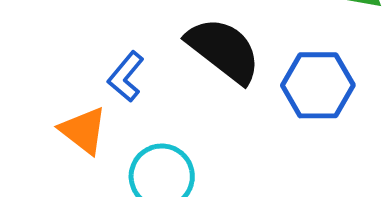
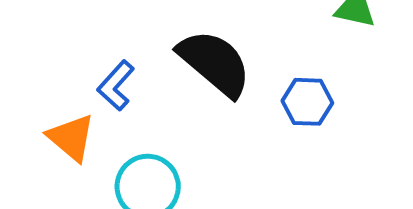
blue hexagon: (318, 85) -> (307, 102), size x0.7

